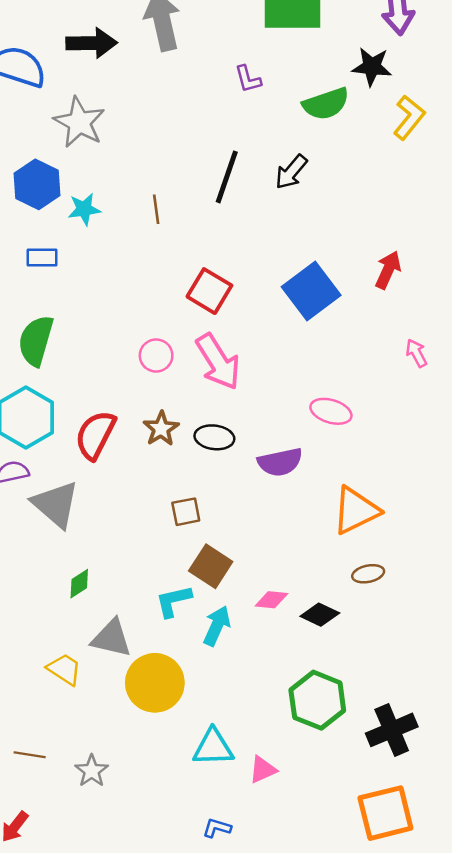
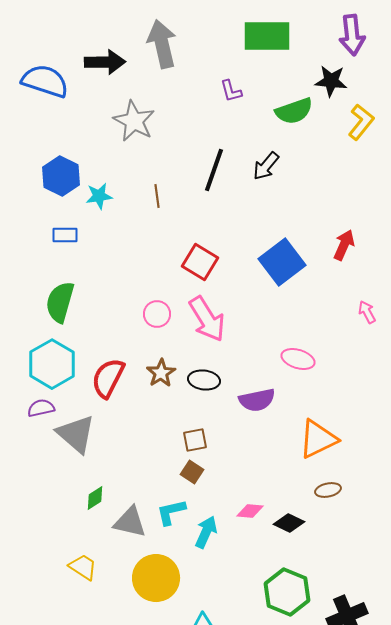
gray star: (79, 122) -> (134, 121), moved
brown square: (186, 512) -> (195, 440), moved
brown square: (211, 566) -> (192, 472), moved, size x0.7
gray triangle: (111, 638) -> (130, 522), moved

